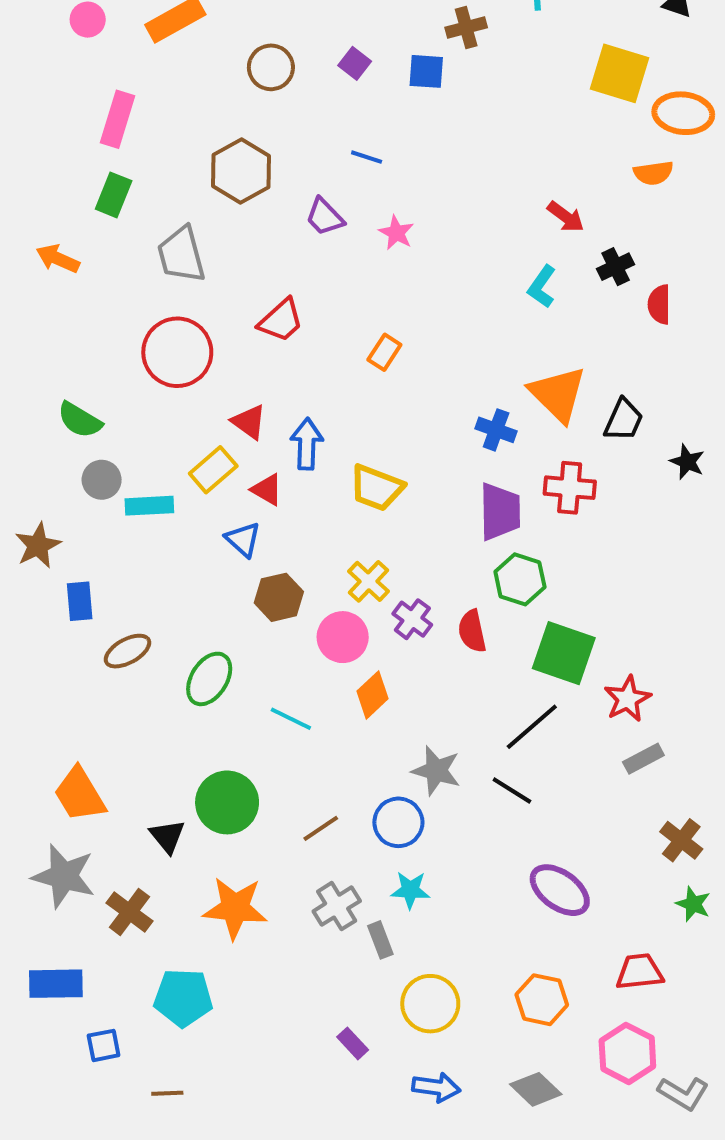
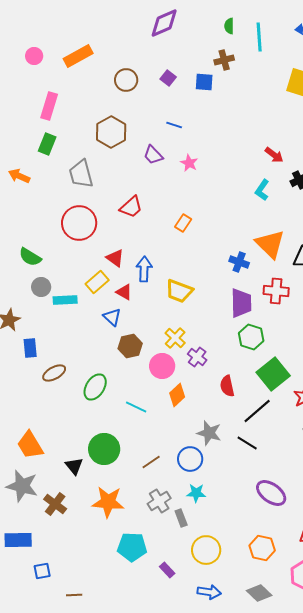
red semicircle: (472, 631) -> (227, 386), moved
green square: (564, 653) -> (273, 374), turned 32
cyan pentagon: (183, 998) -> (132, 547), moved

